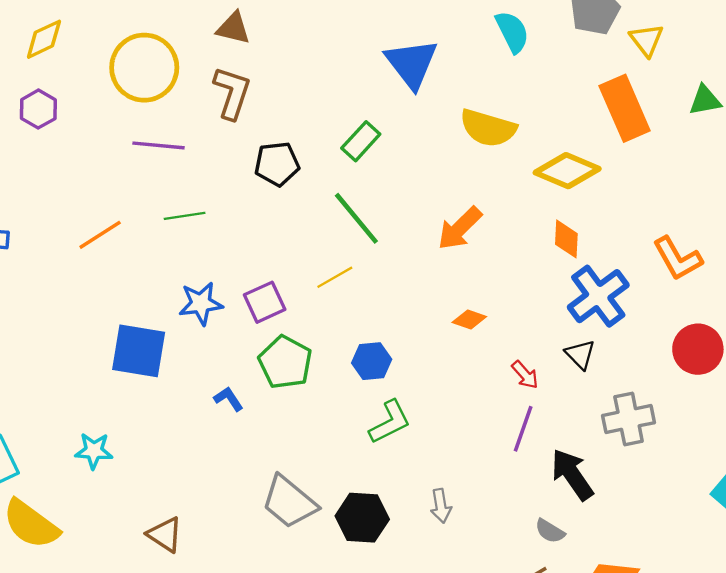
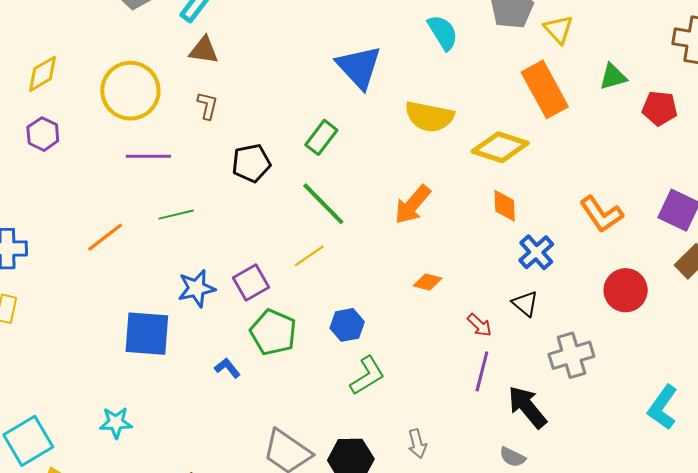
brown L-shape: (232, 93) -> (208, 106), size x0.6
blue cross: (598, 296) -> (536, 252), size x0.7

